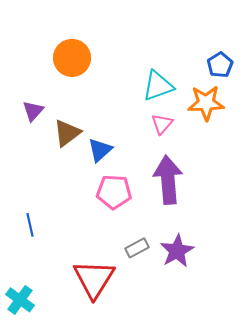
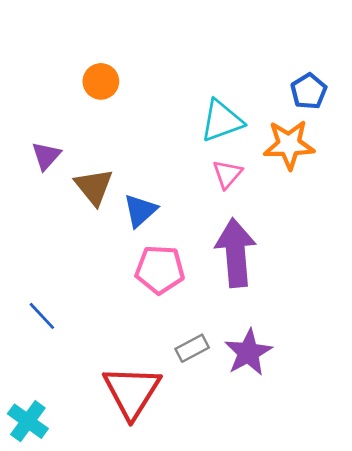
orange circle: (72, 58) -> (101, 81), size x0.7
brown triangle: (67, 133) -> (94, 187), turned -32
blue line: (30, 225) -> (42, 316), turned -30

